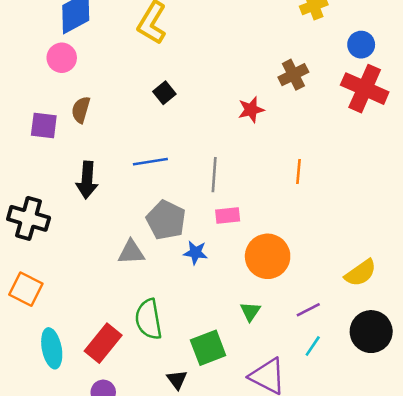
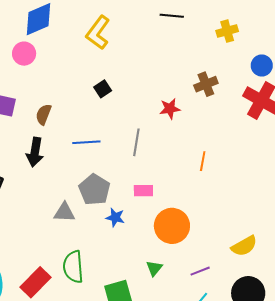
brown semicircle: (81, 110) -> (44, 114), moved
gray line: (214, 175) -> (136, 142), moved

